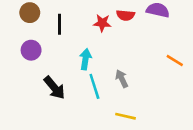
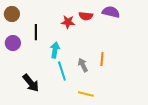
black line: (60, 24) -> (36, 32), moved
orange line: (175, 61) -> (102, 59), moved, turned 64
black arrow: (54, 88) -> (31, 83), moved

